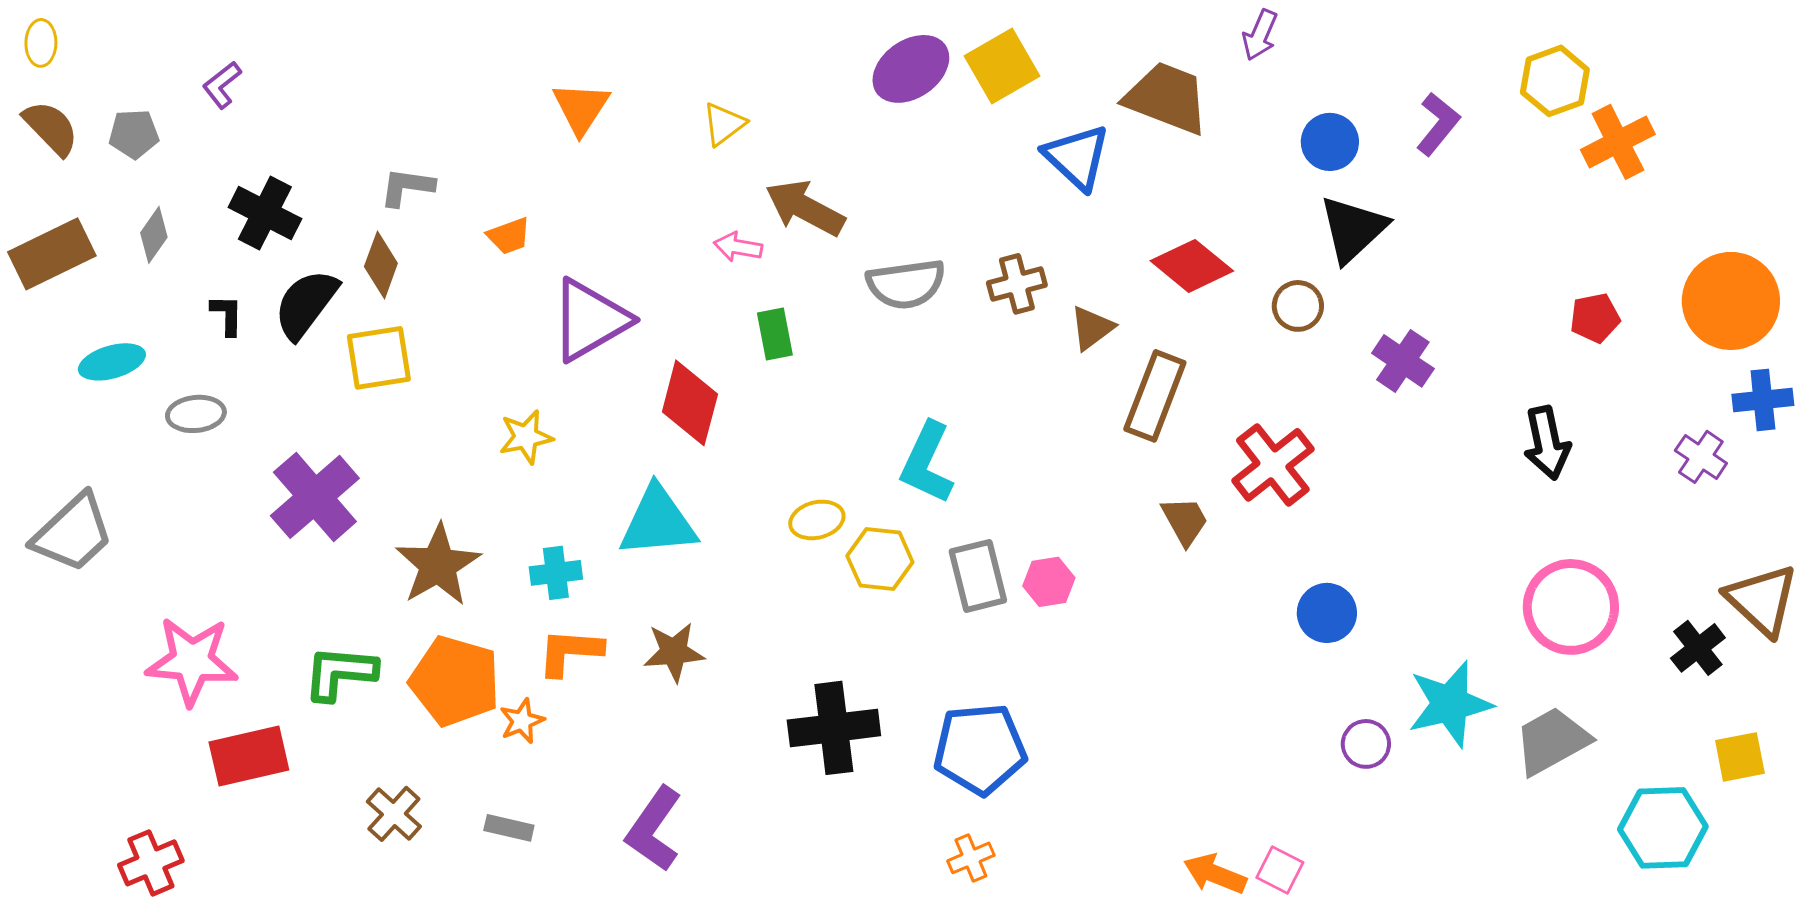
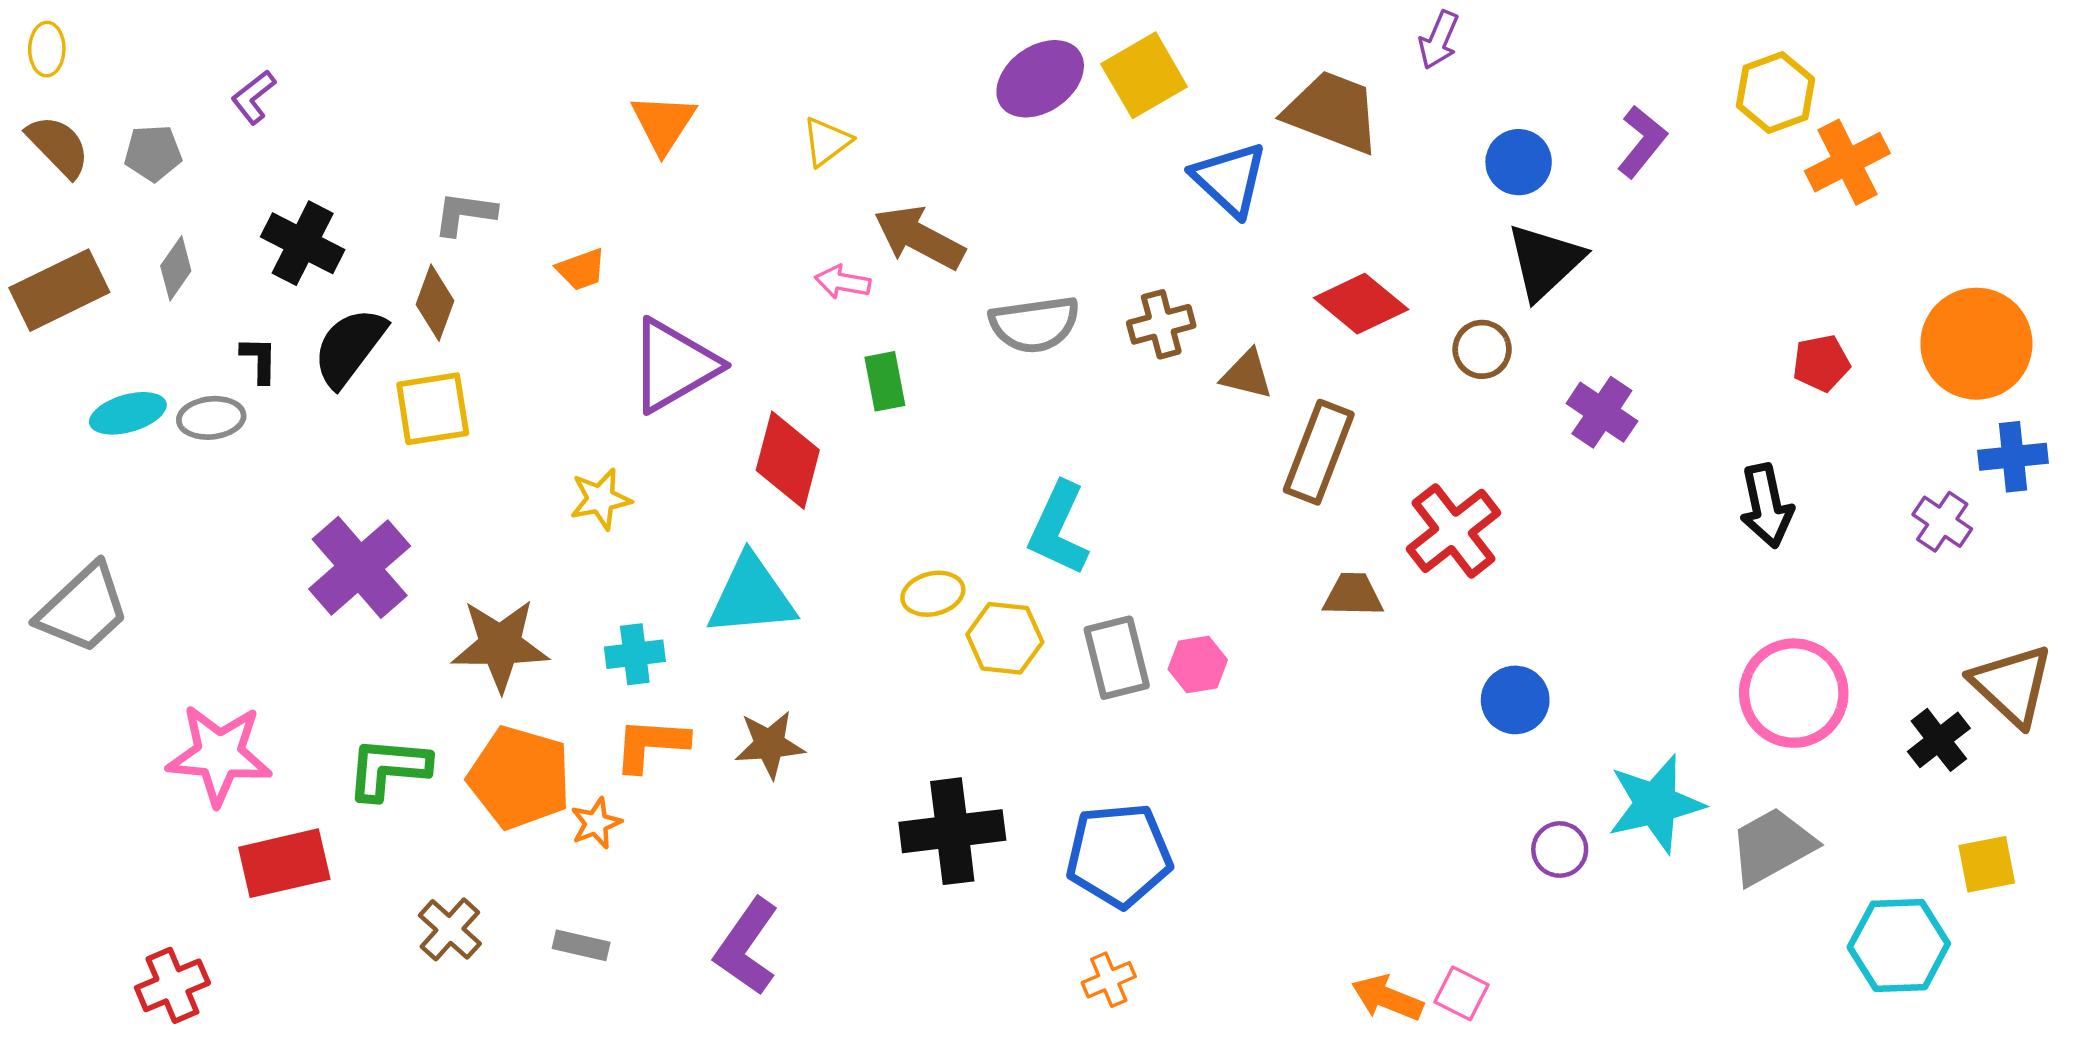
brown triangle: (1092, 328) -> (1247, 375), turned 51
gray ellipse: (196, 414) -> (211, 418), moved
brown trapezoid: (1185, 521) -> (1353, 595), turned -60
brown star: (438, 565) -> (500, 645), turned 30

